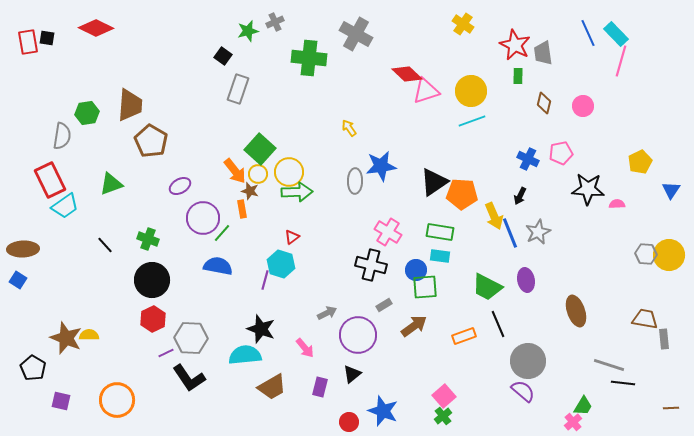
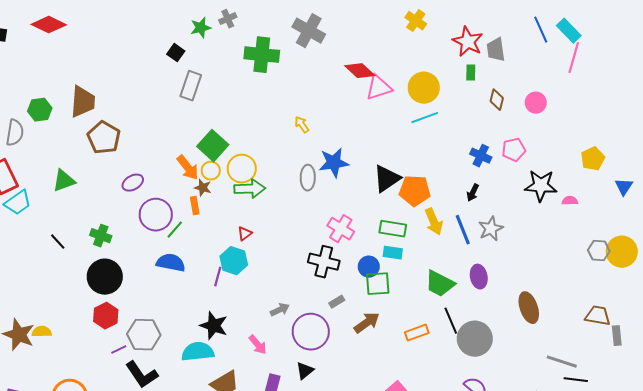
yellow arrow: (494, 216) -> (434, 222), moved
gray circle: (528, 361) -> (475, 339), moved

